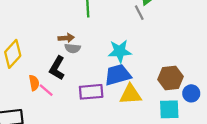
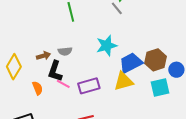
brown arrow: (66, 38) -> (43, 56), moved
blue trapezoid: (118, 75) -> (131, 63), moved
pink line: (46, 90) -> (63, 84), moved

